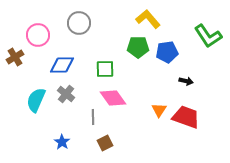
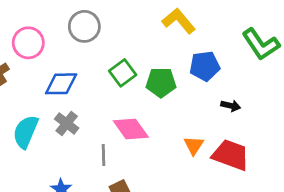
green pentagon: (138, 47) -> (161, 82), moved
green square: (105, 69) -> (123, 73), moved, turned -36

